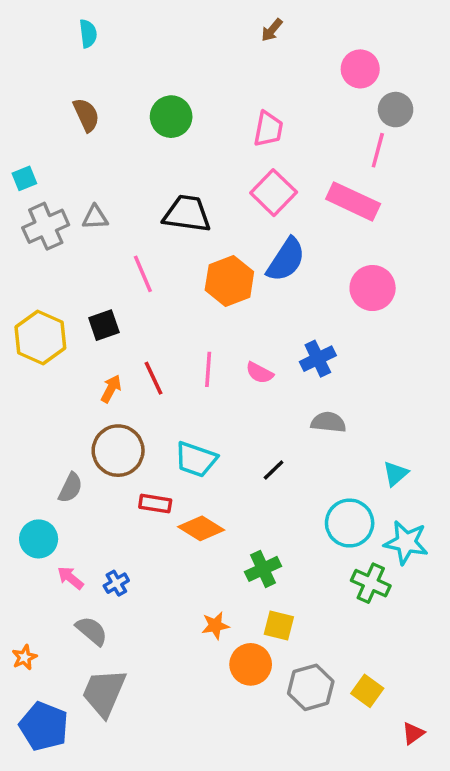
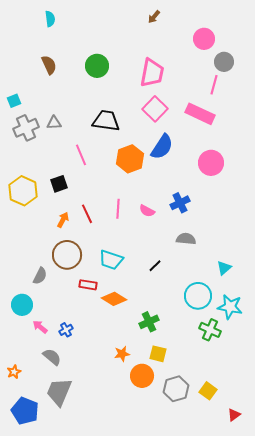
pink trapezoid: (268, 129) -> (152, 73), size x1.4

